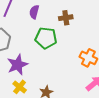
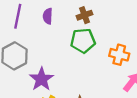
green pentagon: (46, 38) -> (83, 41), moved

